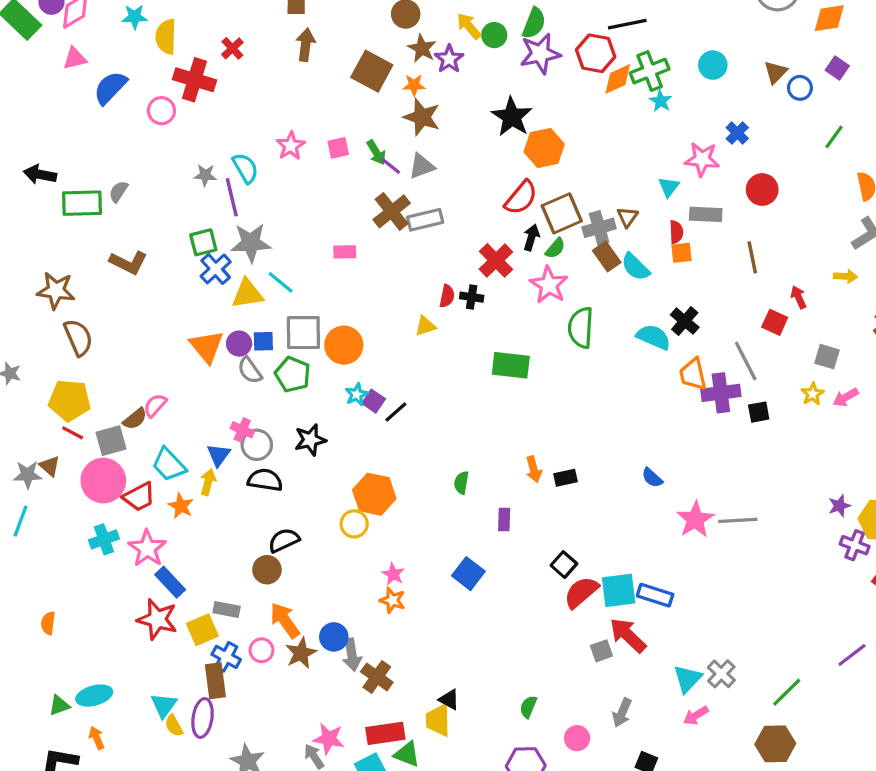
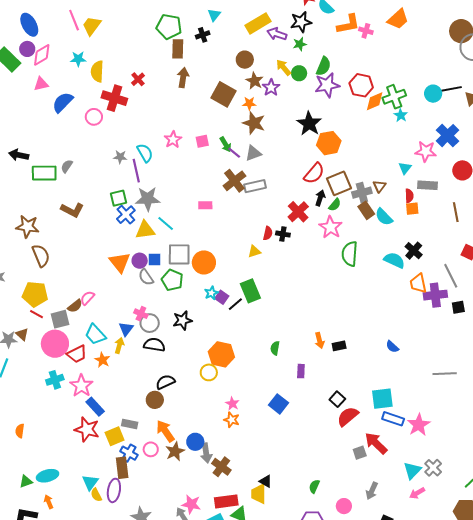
black line: (627, 24) -> (450, 89), moved
blue cross: (737, 133) -> (448, 136), size x1.6
green rectangle: (511, 365) -> (250, 291), moved, turned 60
pink star: (695, 519) -> (419, 425), moved
cyan square: (619, 590) -> (382, 399), moved

